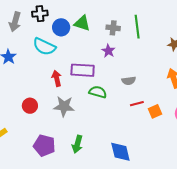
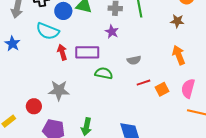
red arrow: (57, 78) -> (62, 52), moved
red circle: (30, 106) -> (34, 106), moved
gray star: (64, 106) -> (59, 90), moved

